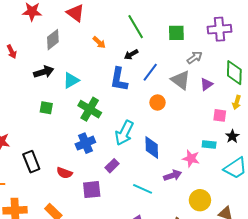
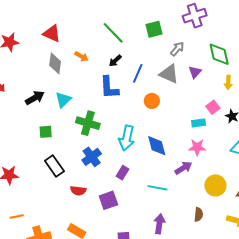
gray diamond: (53, 40) -> (55, 63), moved, turned -30
pink square: (220, 115) -> (213, 107), moved, turned -32
cyan rectangle: (209, 145) -> (199, 123), moved
black rectangle: (31, 162) -> (54, 166), moved

